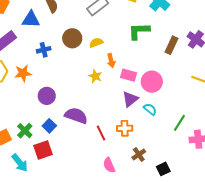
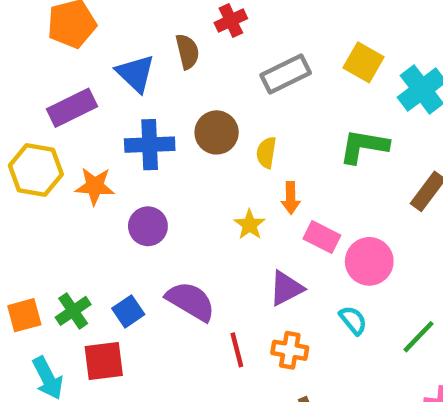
blue triangle: (31, 19) -> (136, 73), turned 30
yellow semicircle: (96, 43) -> (266, 153), turned -72
blue cross: (44, 50) -> (150, 145), size x1.5
purple circle: (47, 96) -> (148, 226), moved
purple triangle: (130, 99) -> (286, 288), moved
green line: (179, 123) -> (419, 337), moved

